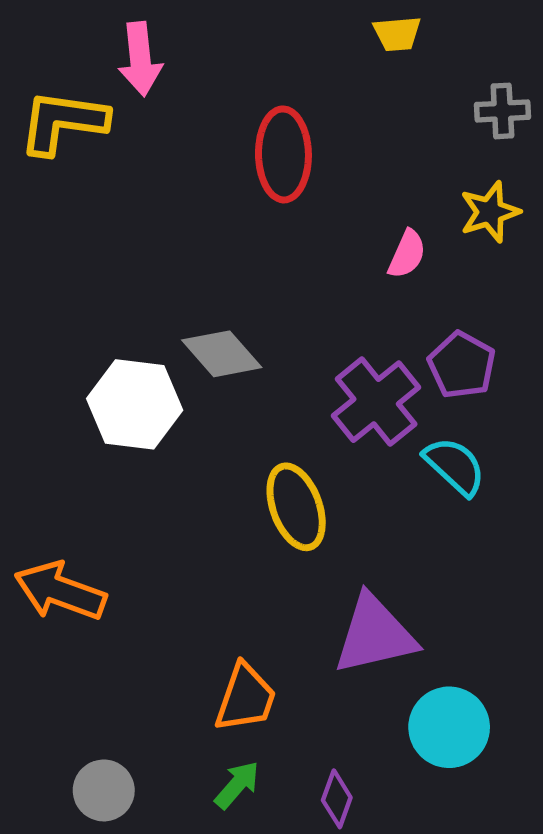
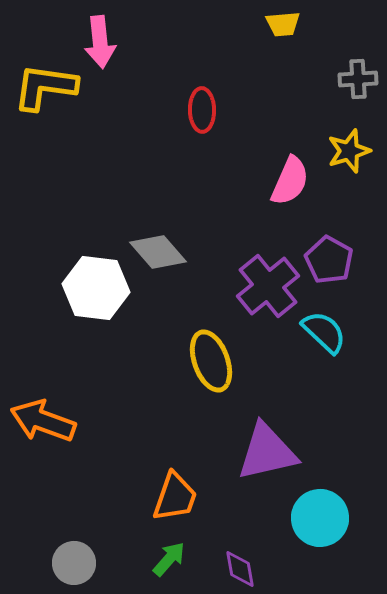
red ellipse: (283, 154) -> (202, 110), size x0.7
pink semicircle: (407, 254) -> (290, 181), size x1.4
purple diamond: (337, 799) -> (240, 569), turned -30

